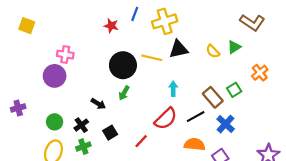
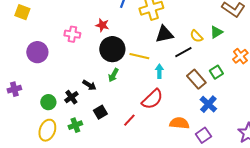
red star: (111, 26) -> (102, 25), moved
pink cross: (65, 55) -> (72, 34), moved
yellow line: (152, 58) -> (139, 56), moved
purple circle: (55, 76) -> (37, 52), moved
black line: (196, 117) -> (183, 52), moved
black cross: (81, 125) -> (71, 97), moved

